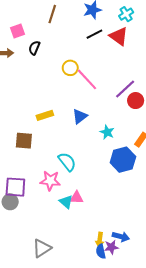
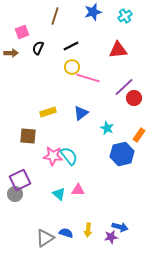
black line: (94, 34) -> (71, 46), moved
red triangle: (119, 36) -> (118, 50), moved, turned -42
pink line: (87, 79) -> (88, 78), turned -30
pink star: (50, 181) -> (53, 156), moved
purple square: (15, 187) -> (20, 180), turned -30
cyan triangle: (66, 202) -> (59, 194), moved
yellow arrow: (100, 240) -> (88, 230), moved
blue semicircle: (101, 251) -> (66, 233), moved, turned 120

